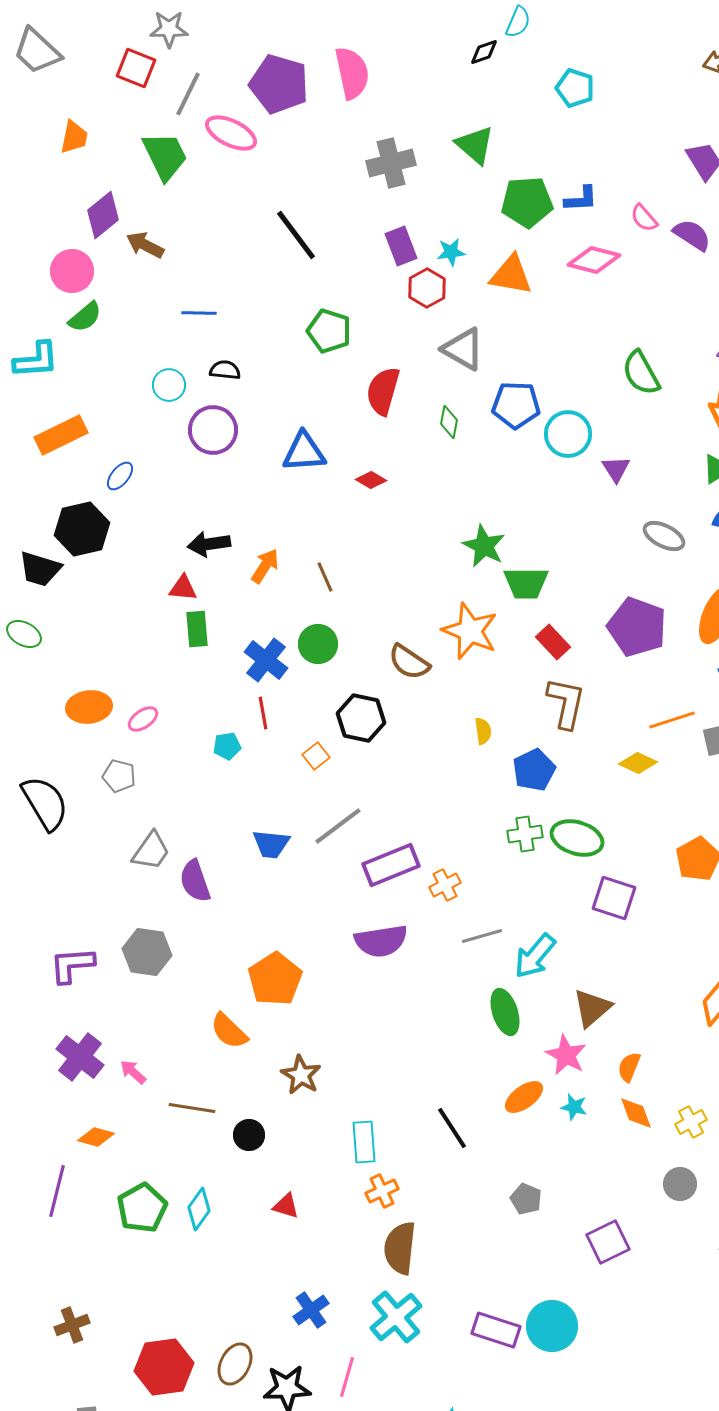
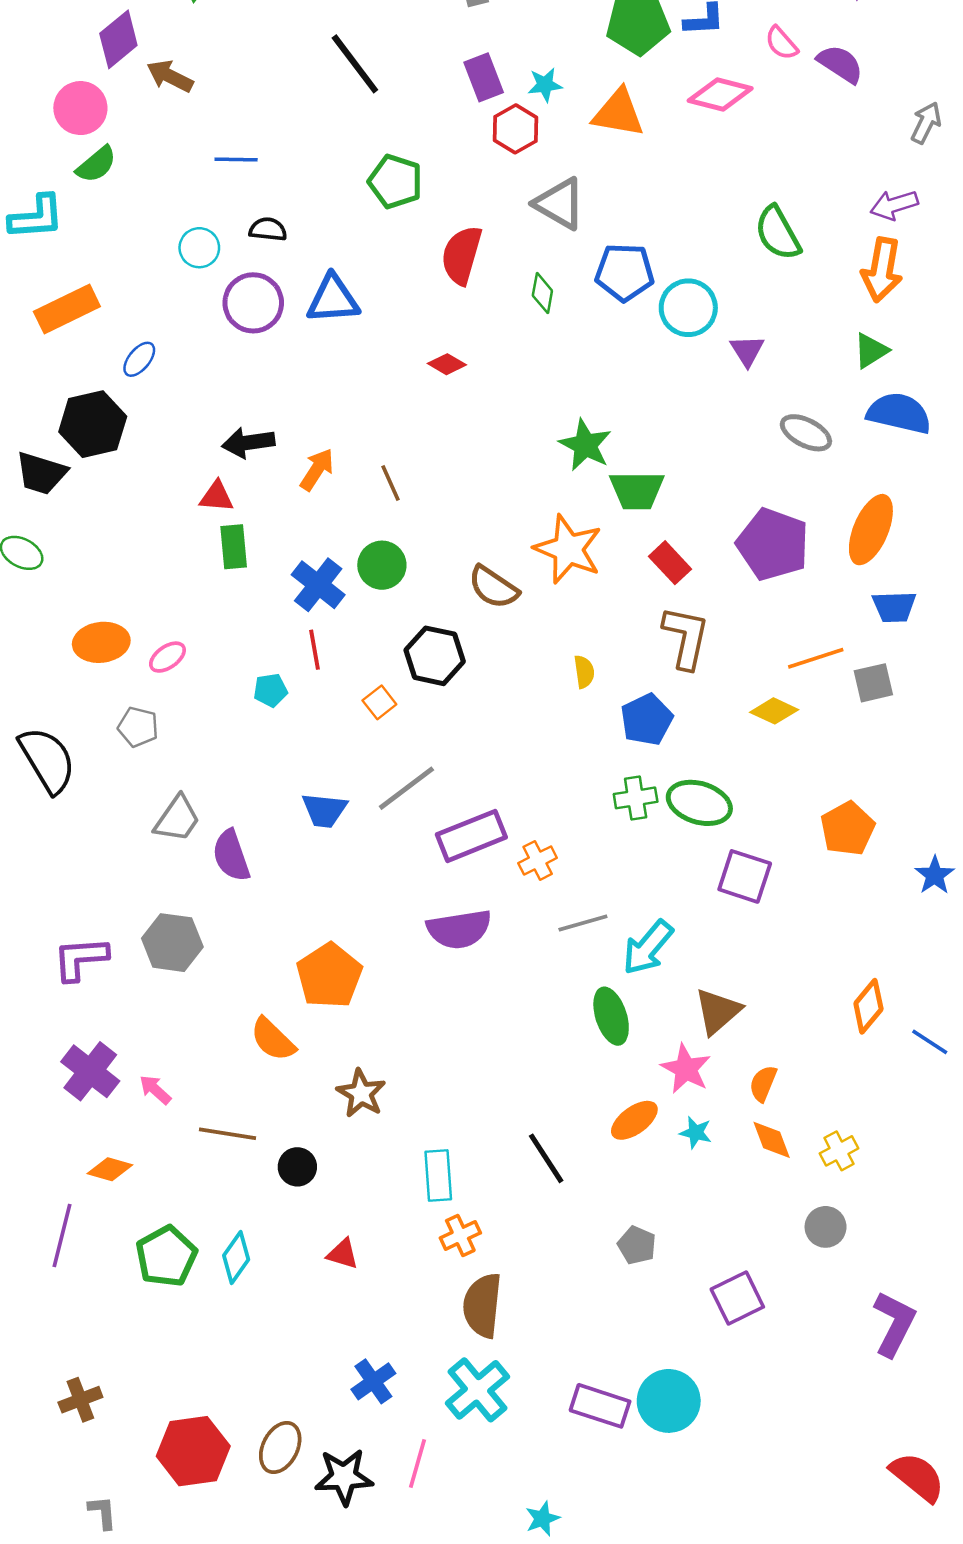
blue triangle: (304, 452) -> (333, 299), moved

